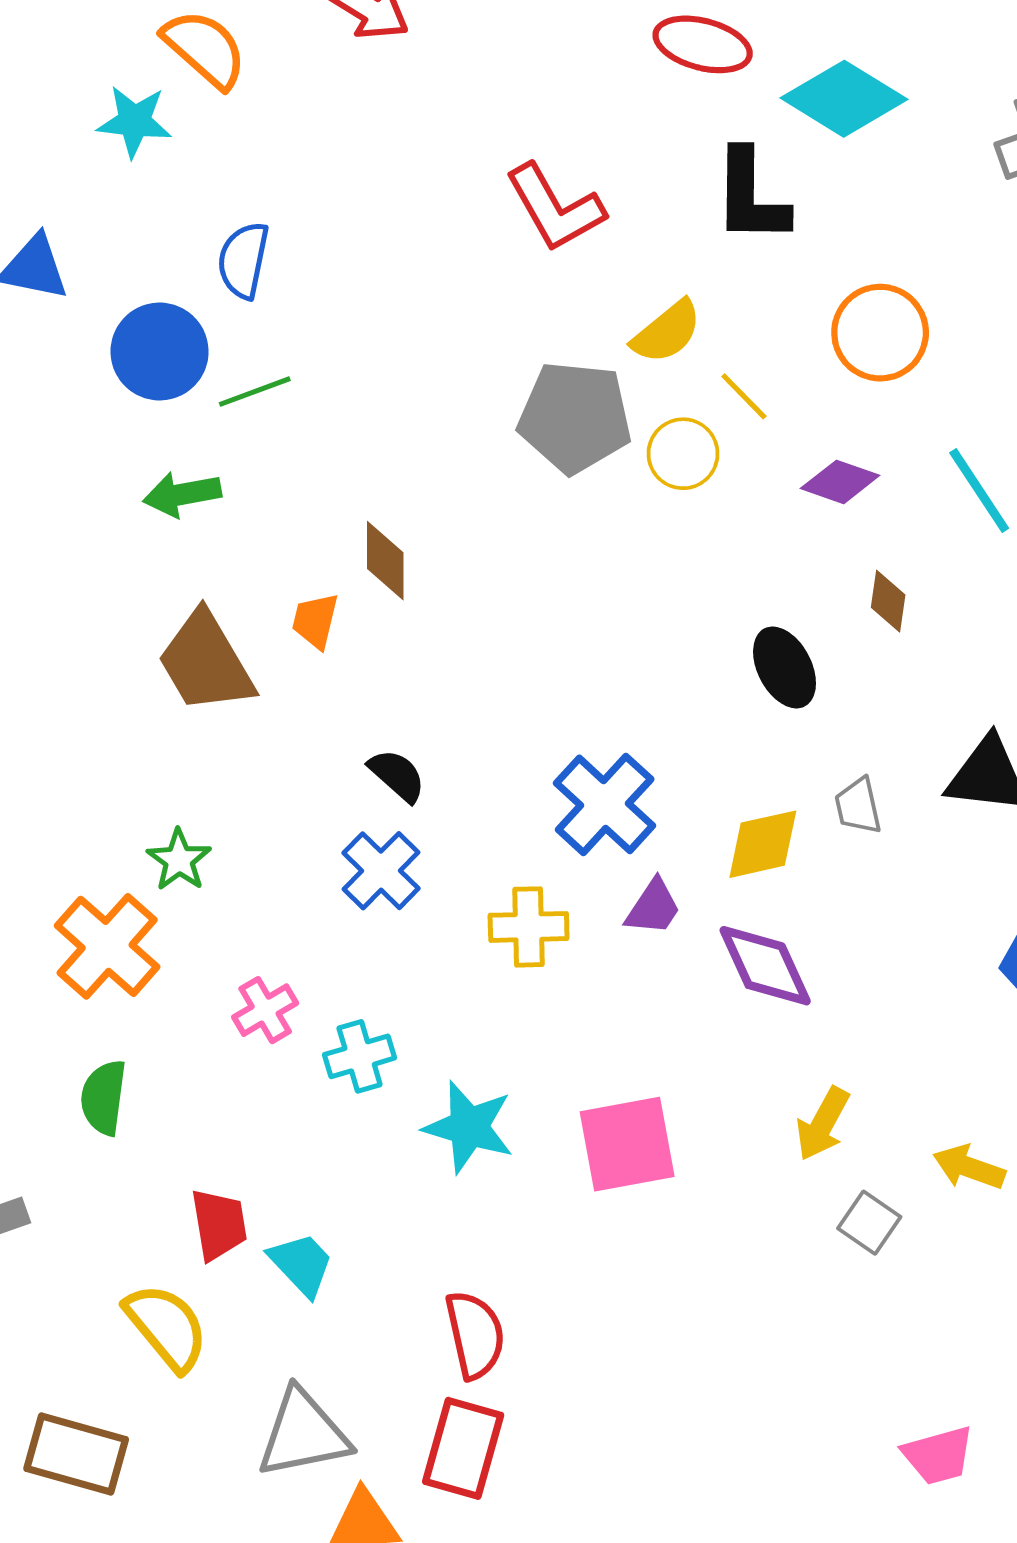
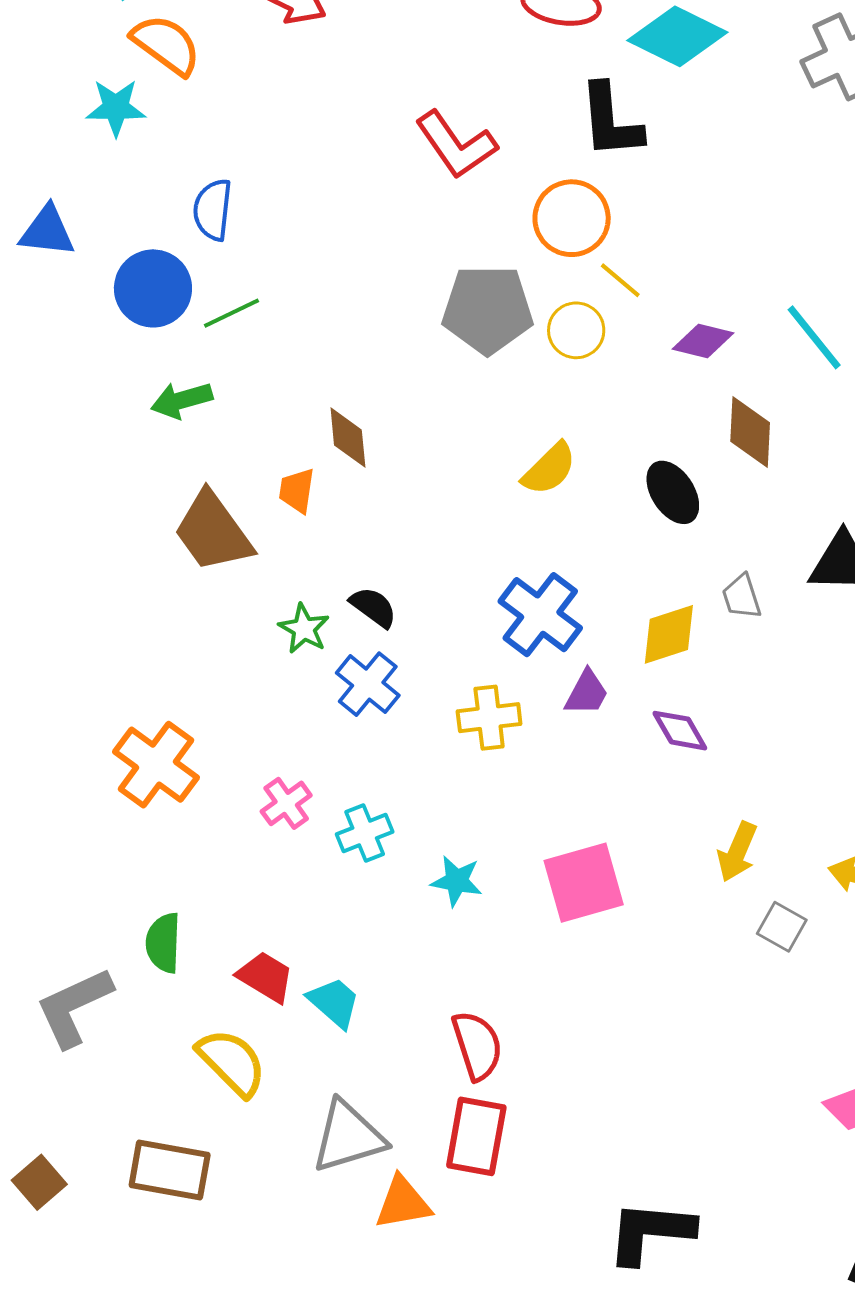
yellow semicircle: (667, 332) -> (549, 469), moved
orange circle: (880, 333) -> (572, 218), moved
brown diamond: (888, 601) -> (750, 432), size x1.5
green star: (179, 860) -> (304, 629), moved
purple diamond: (765, 966) -> (680, 731), size x0.7
green semicircle: (104, 1097) -> (163, 943), moved
cyan star: (469, 1127) -> (457, 881), size x0.7
red trapezoid: (219, 1224) -> (266, 977), turned -44

